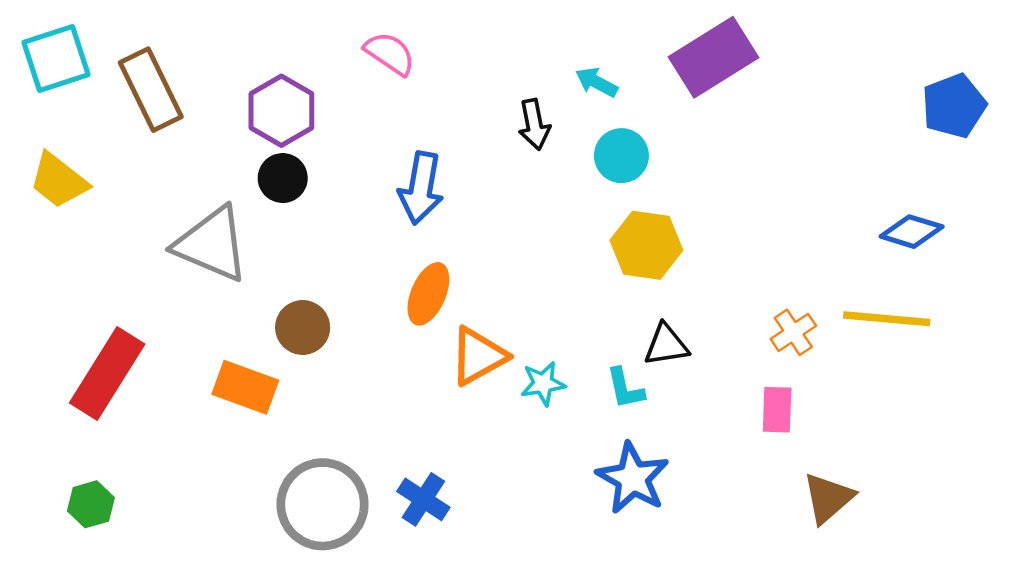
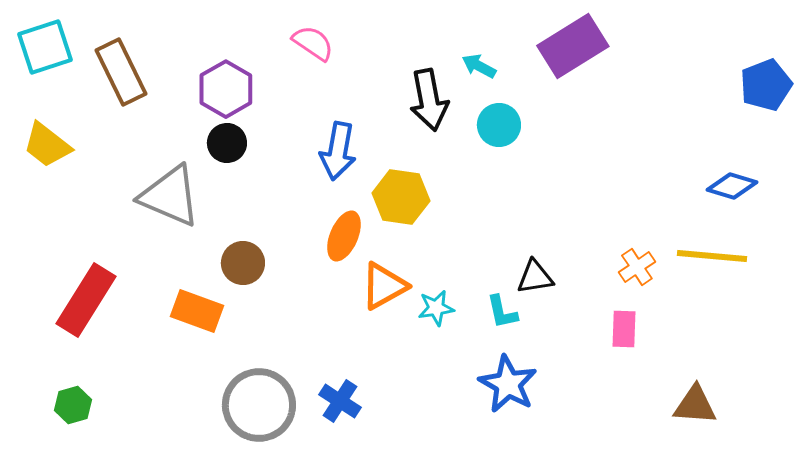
black arrow: (534, 124) -> (429, 100), size x1.5
yellow hexagon: (646, 245) -> (401, 197), moved
brown triangle: (828, 498) -> (695, 405), moved, turned 45

